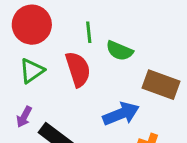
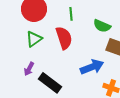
green semicircle: (119, 51) -> (102, 26), moved

